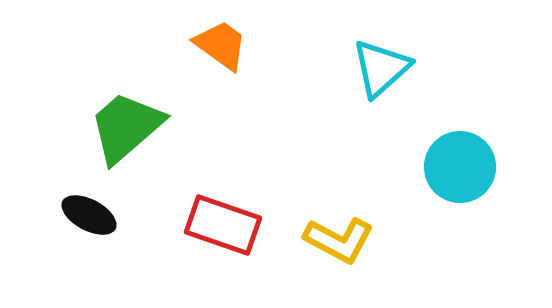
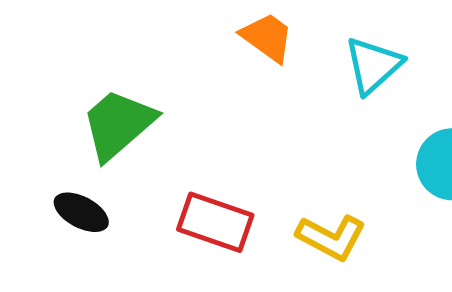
orange trapezoid: (221, 45) -> (267, 37), moved

